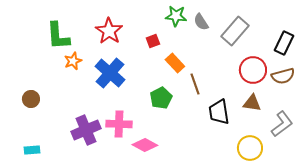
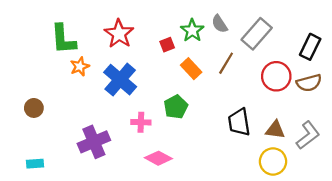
green star: (176, 16) -> (192, 30), moved, turned 30
brown line: (195, 84) -> (226, 63), moved, turned 50
brown triangle: (252, 103) -> (275, 130), moved
pink cross: (119, 124) -> (141, 122), moved, size x0.7

